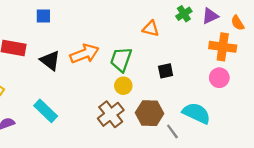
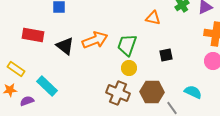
cyan rectangle: (46, 111) -> (47, 86), moved
cyan semicircle: (196, 113) -> (193, 92), size x0.7
brown cross: (111, 114) -> (118, 93), turned -30

